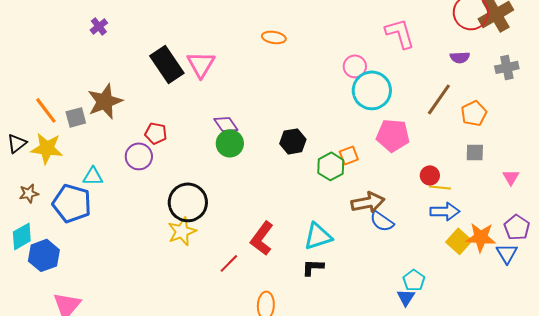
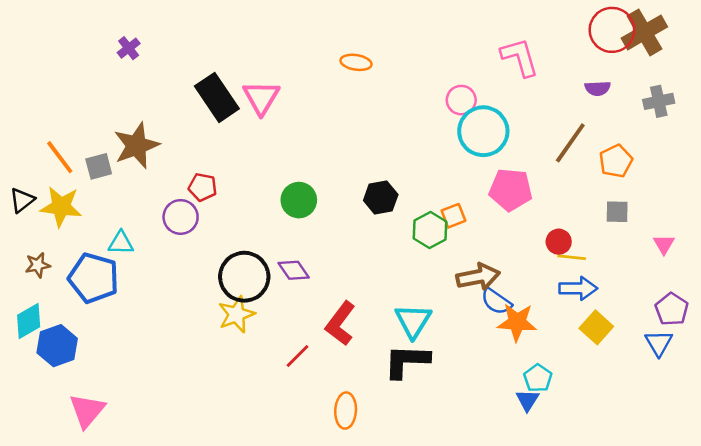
purple diamond: (226, 124) -> (294, 270), moved
cyan triangle: (318, 236) -> (413, 321), turned -40
orange star: (481, 237) -> (517, 322), moved
black L-shape: (313, 267) -> (407, 361), size x1.6

